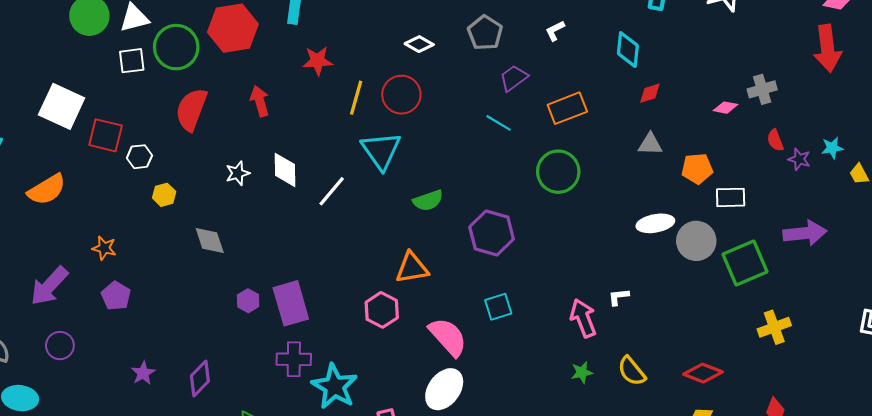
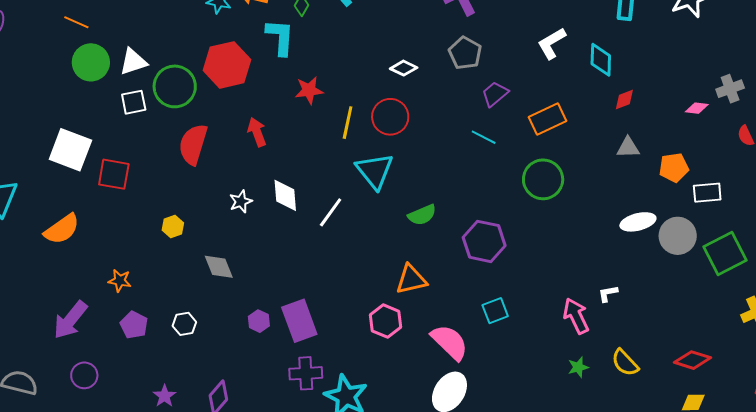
white L-shape: (555, 31) -> (552, 43), moved, size x1.6
white hexagon: (139, 157) -> (184, 324), moved

